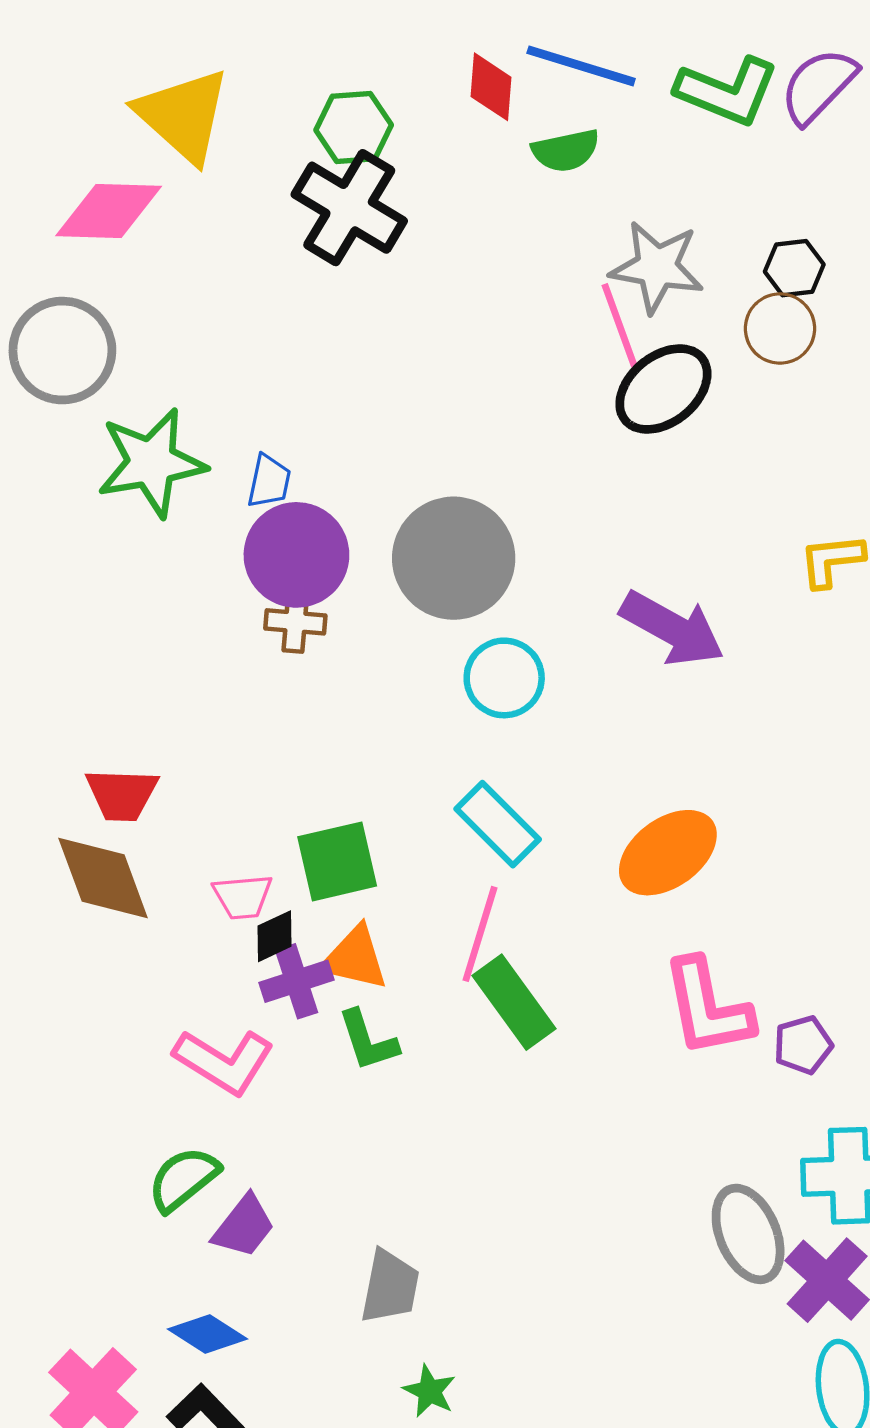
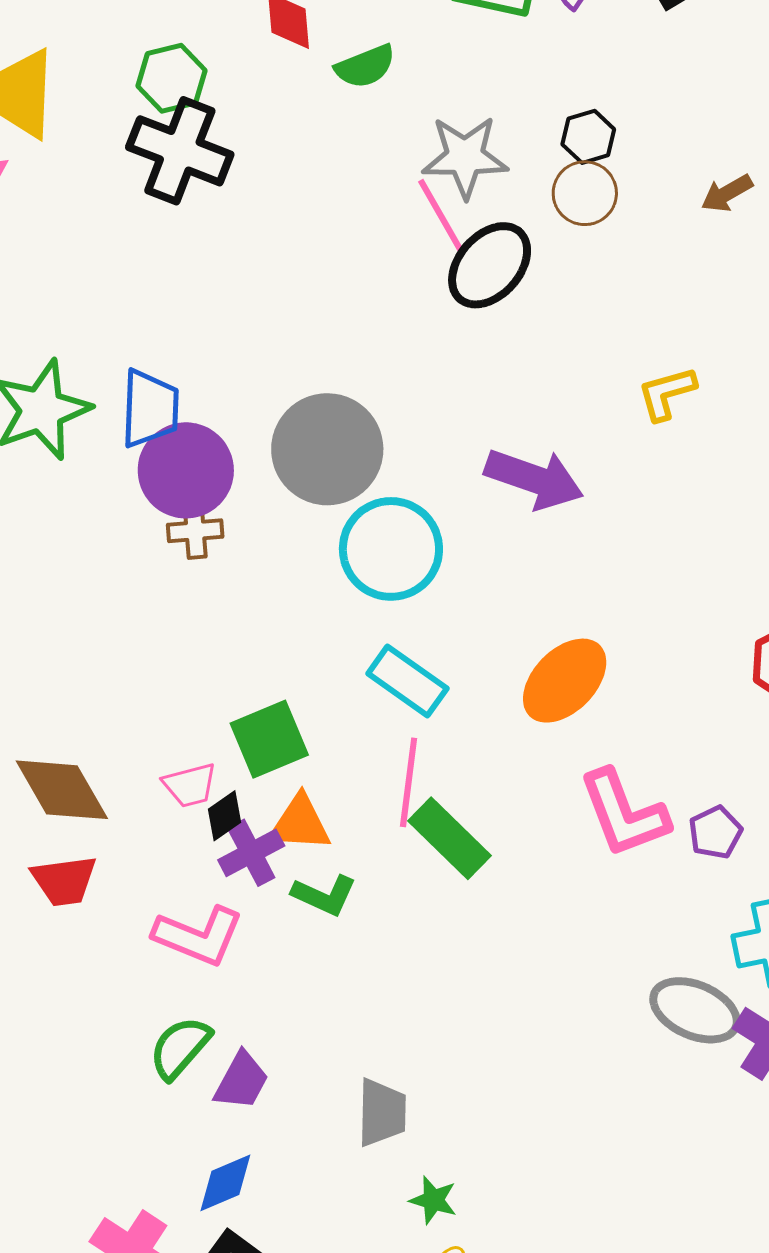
blue trapezoid: (269, 481) -> (150, 409), size x1.6
cyan circle: (504, 678) -> (391, 549), size x1.4
red trapezoid: (122, 794) -> (64, 881), moved
green L-shape: (368, 1041) -> (324, 895), turned -38
gray ellipse: (748, 1234) -> (695, 1010), turned -34
blue diamond: (207, 1334) -> (225, 1183), turned -46

